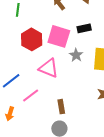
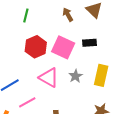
gray star: (76, 55) -> (76, 76), moved

